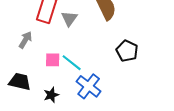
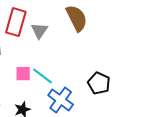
black pentagon: (127, 51) -> (99, 83), moved

